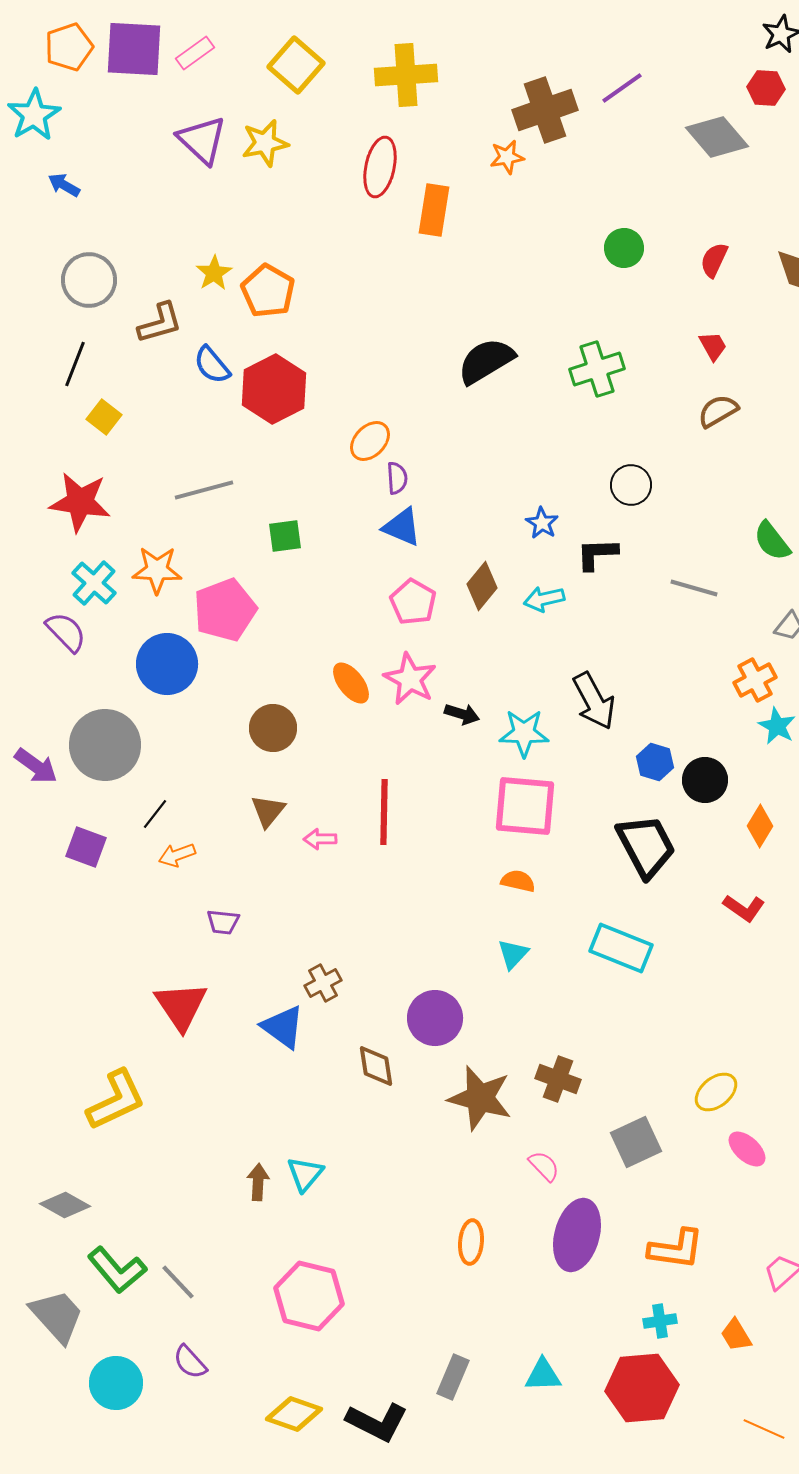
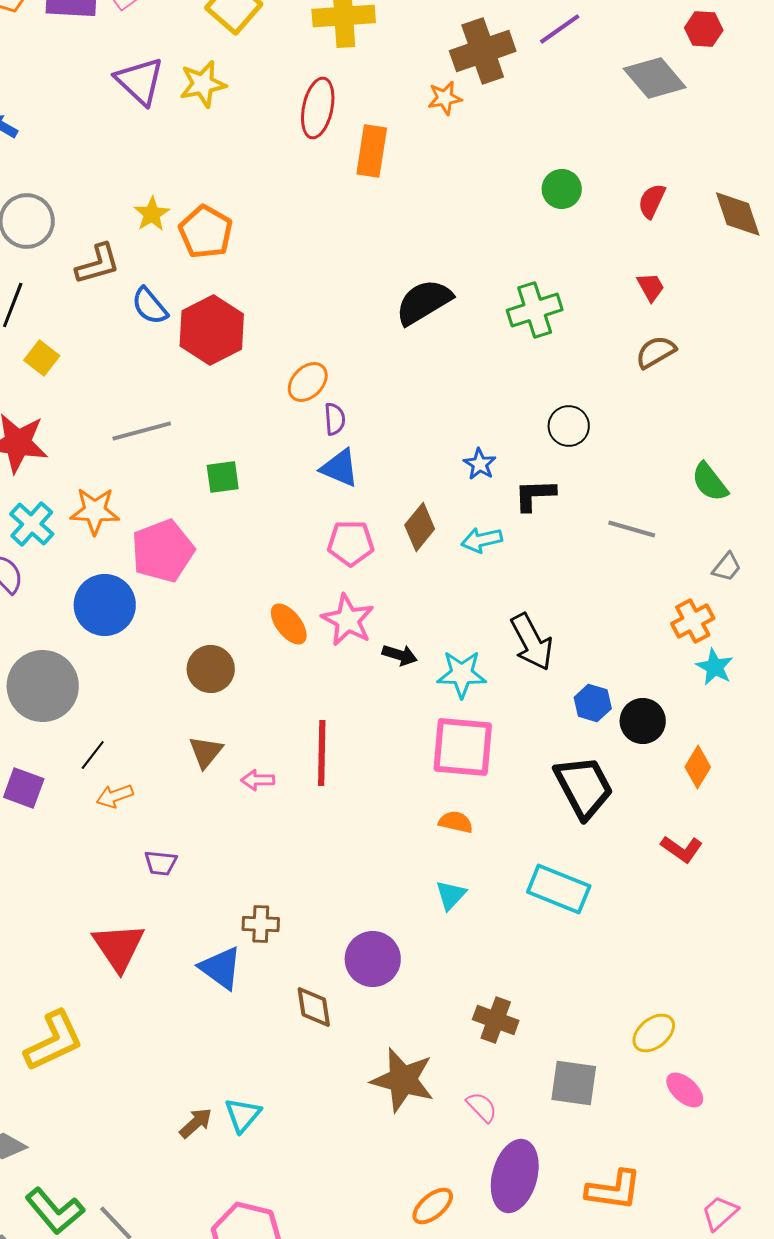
pink pentagon: (413, 602) -> (351, 543), turned -30
brown cross: (323, 983) -> (261, 924), turned 30
brown star: (480, 1098) -> (403, 1080), moved
gray square: (636, 1142) -> (574, 1083), turned 33
brown arrow: (258, 1182) -> (196, 1123), turned 45
orange ellipse: (471, 1242) -> (433, 1206), moved, turned 45

